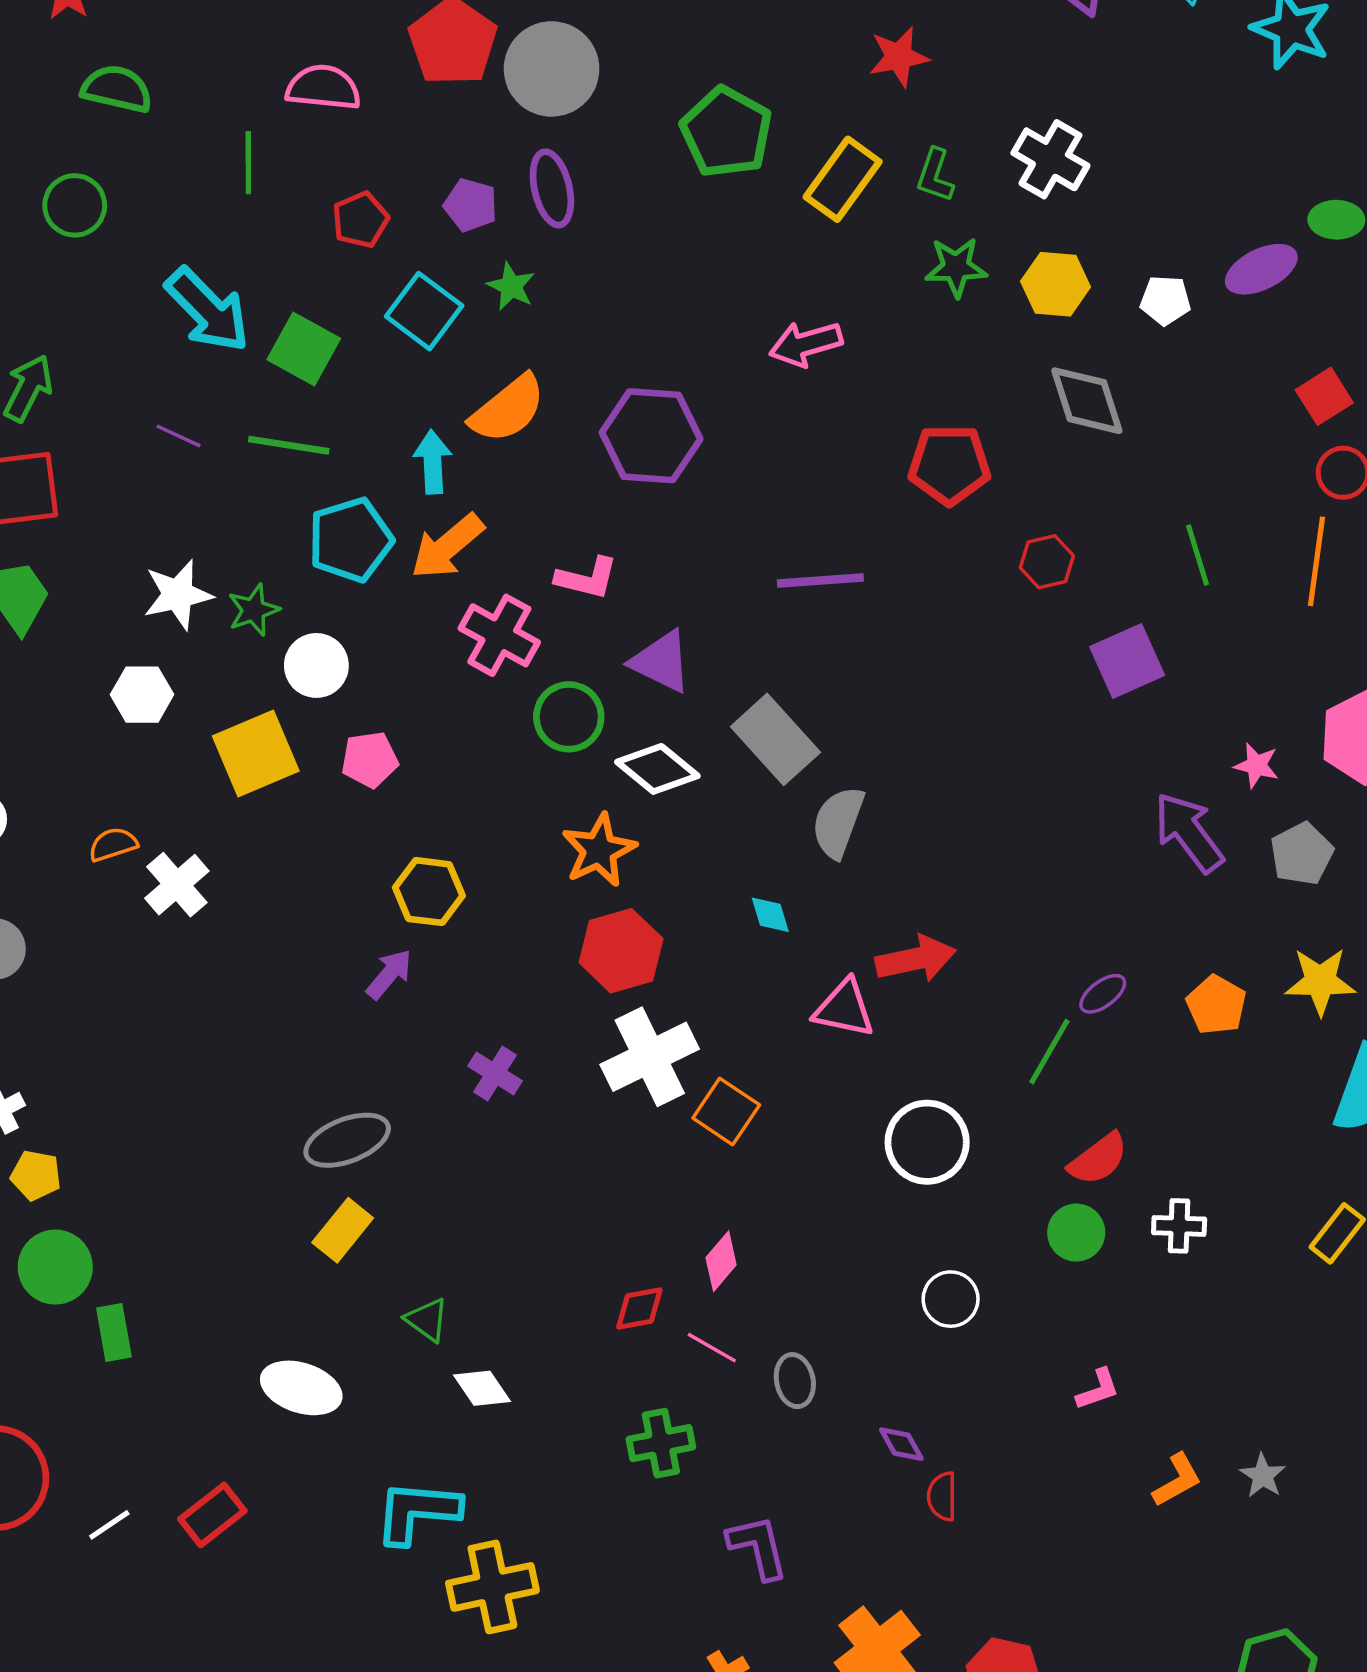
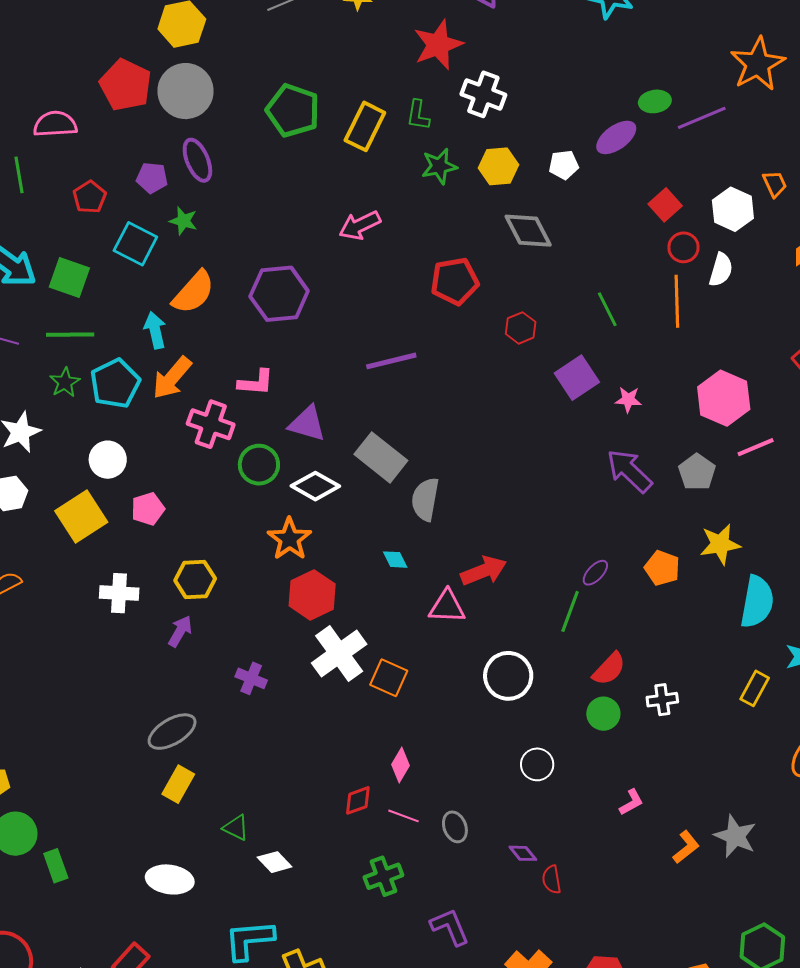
red star: (899, 57) -> (438, 45), moved, size x1.4
green star: (254, 610) -> (65, 382), moved
pink star: (1257, 765) -> (628, 400), moved
white cross: (177, 885) -> (119, 593), moved, turned -36
gray star: (1263, 1476) -> (735, 836), size x1.6

